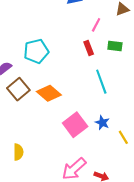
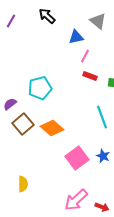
pink line: (96, 25) -> (85, 56), moved
red rectangle: (89, 48) -> (90, 76), moved, turned -48

